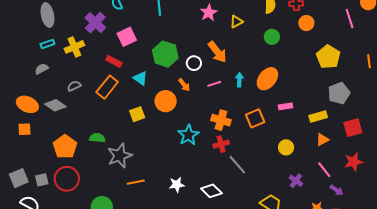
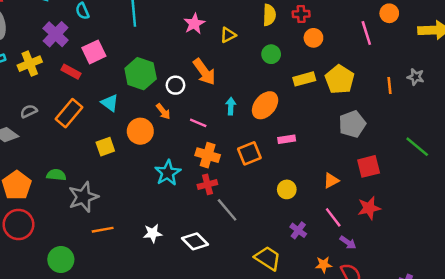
red rectangle: (114, 61) -> (71, 72), moved
pink line: (214, 84) -> (198, 123), moved, turned 40
yellow rectangle: (318, 116) -> (304, 79), moved

